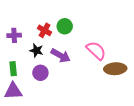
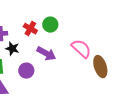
black star: (36, 51) -> (12, 49), moved
brown ellipse: (115, 69) -> (100, 67), turned 75

